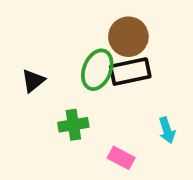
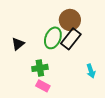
black rectangle: (130, 72) -> (71, 39), turned -40
pink rectangle: (121, 158) -> (43, 86), moved

